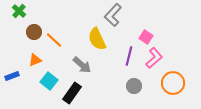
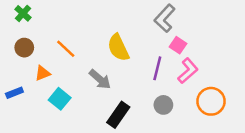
gray L-shape: (113, 15) -> (165, 18), moved
brown circle: (34, 32) -> (24, 48), moved
black rectangle: (72, 93) -> (118, 115), moved

